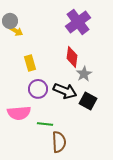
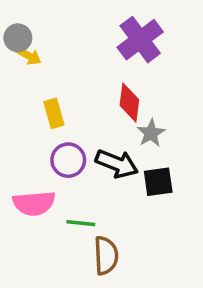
black square: (88, 101) -> (158, 182), turned -36

